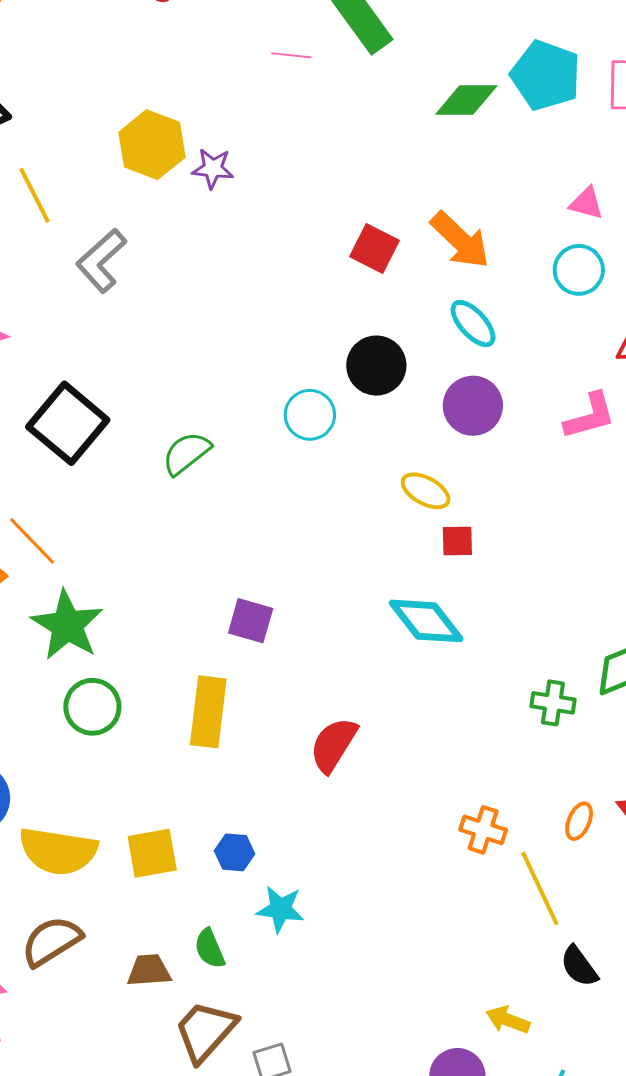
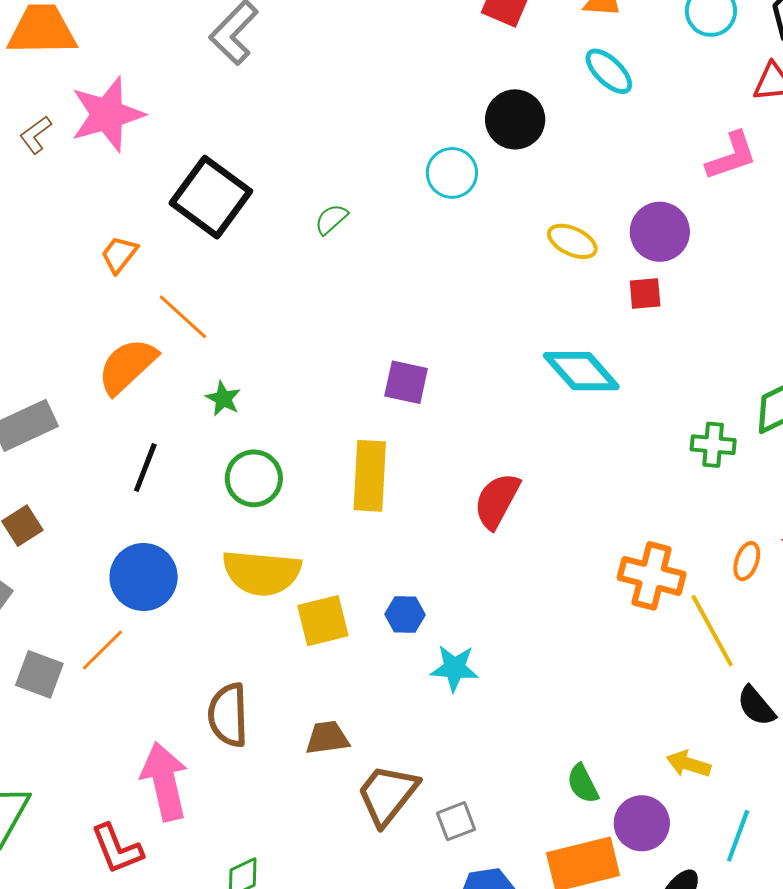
purple circle: (473, 406) -> (660, 232), moved
green semicircle: (186, 453) -> (331, 219), size x0.7
red square: (457, 541) -> (645, 294), moved
green star: (67, 625) -> (223, 399), size x0.5
orange cross: (483, 830) -> (652, 576), size x1.4
yellow semicircle: (58, 851) -> (262, 573), moved
brown semicircle: (52, 941) -> (228, 715), turned -56
green semicircle: (210, 949) -> (583, 784), moved

